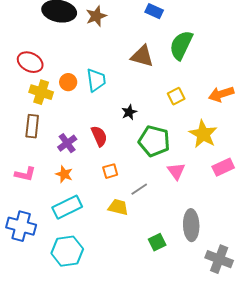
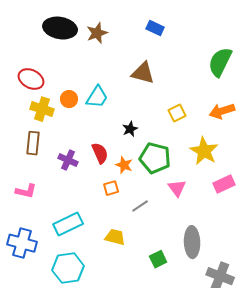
green semicircle: (181, 45) -> (220, 62), moved
cyan trapezoid: (96, 80) -> (97, 97), turned 40
purple cross: (67, 143) -> (68, 160), turned -30
orange star: (64, 174) -> (124, 165), moved
yellow trapezoid: (118, 207) -> (115, 237), moved

